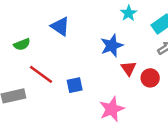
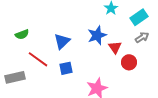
blue triangle: (60, 26) -> (62, 41), moved, turned 42
red triangle: (129, 68) -> (115, 47), moved

